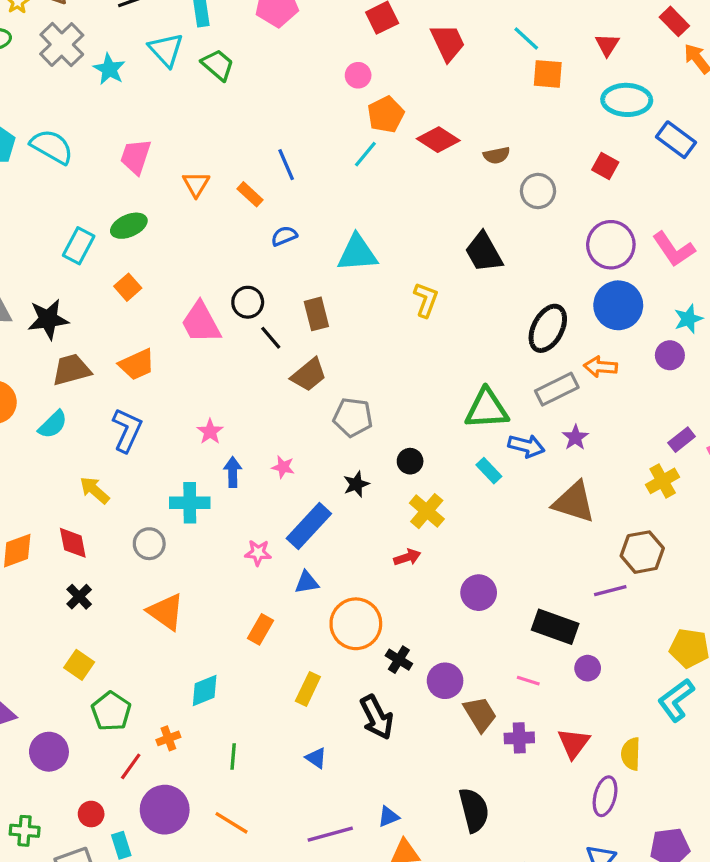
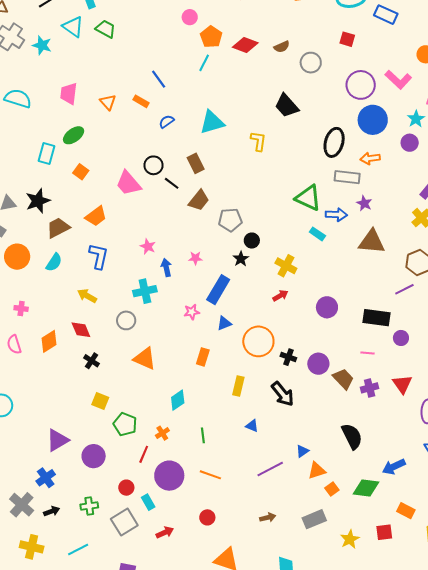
gray rectangle: (557, 389) -> (347, 177), turned 45
green triangle: (487, 409) -> (308, 198), turned 40
black circle: (410, 461) -> (252, 241), moved

